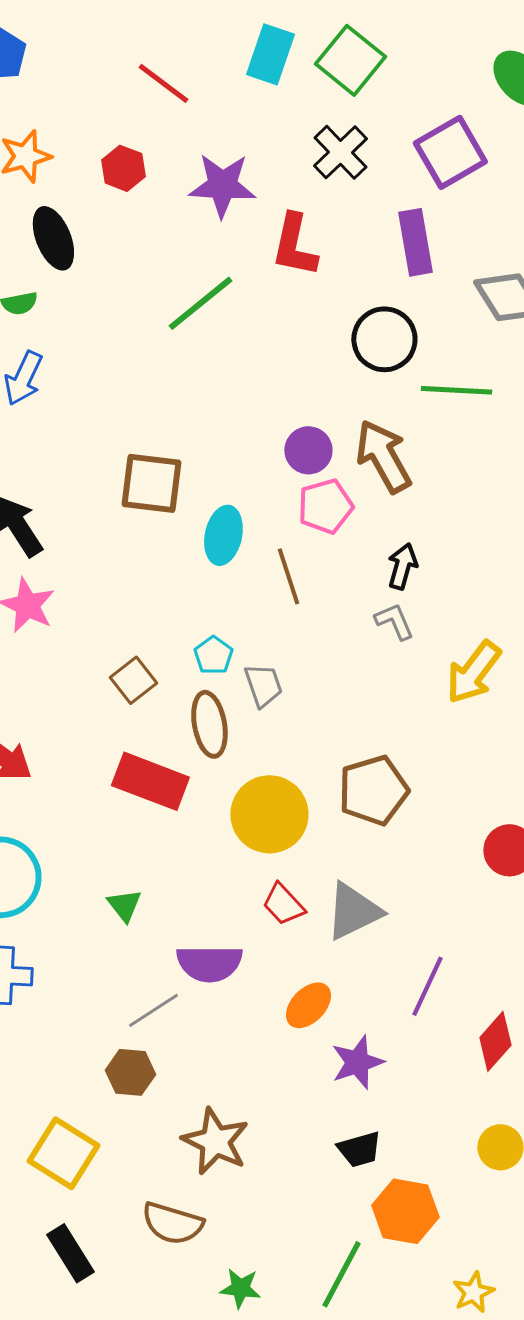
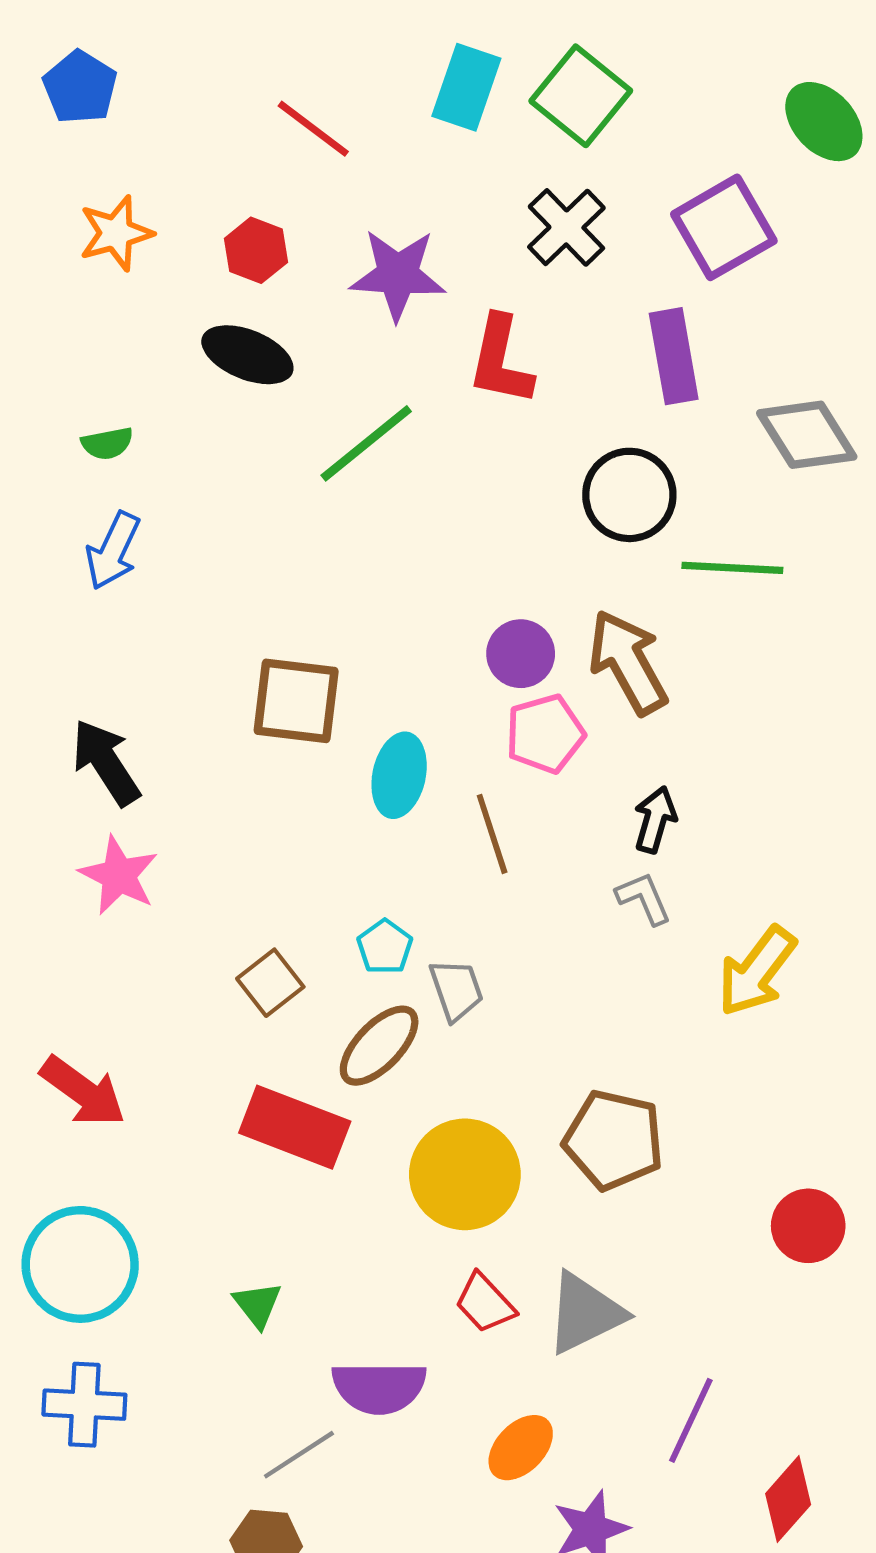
black ellipse: (53, 238) -> (247, 355), moved, turned -46
brown ellipse: (209, 724) -> (379, 1046), turned 54
brown pentagon: (373, 790) -> (614, 1140), turned 30

